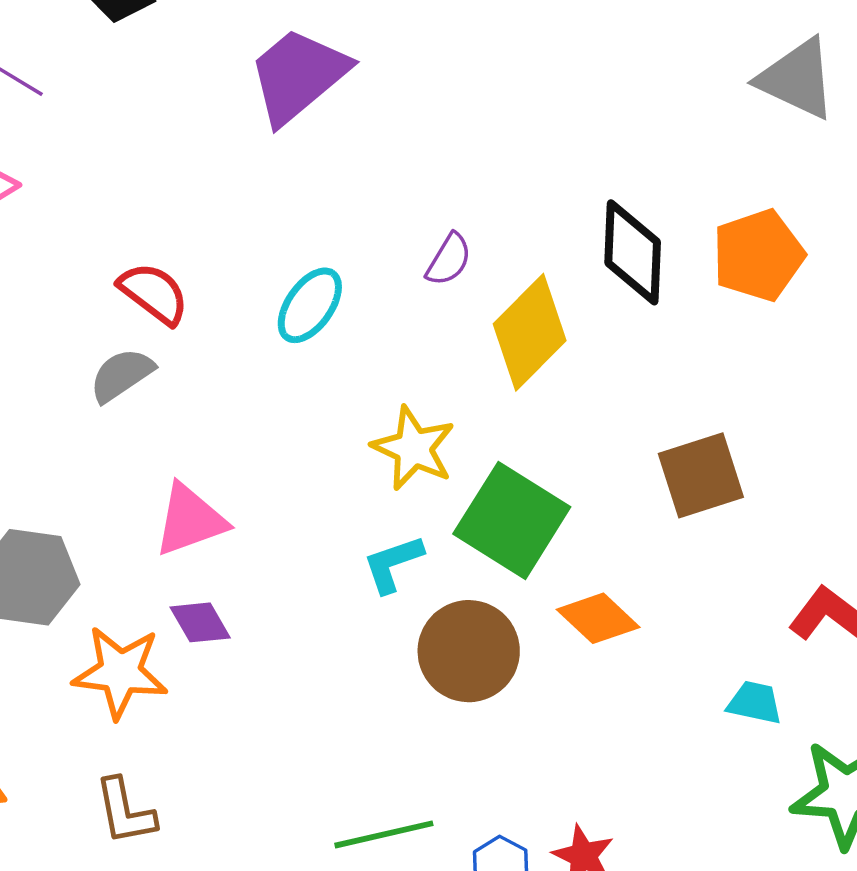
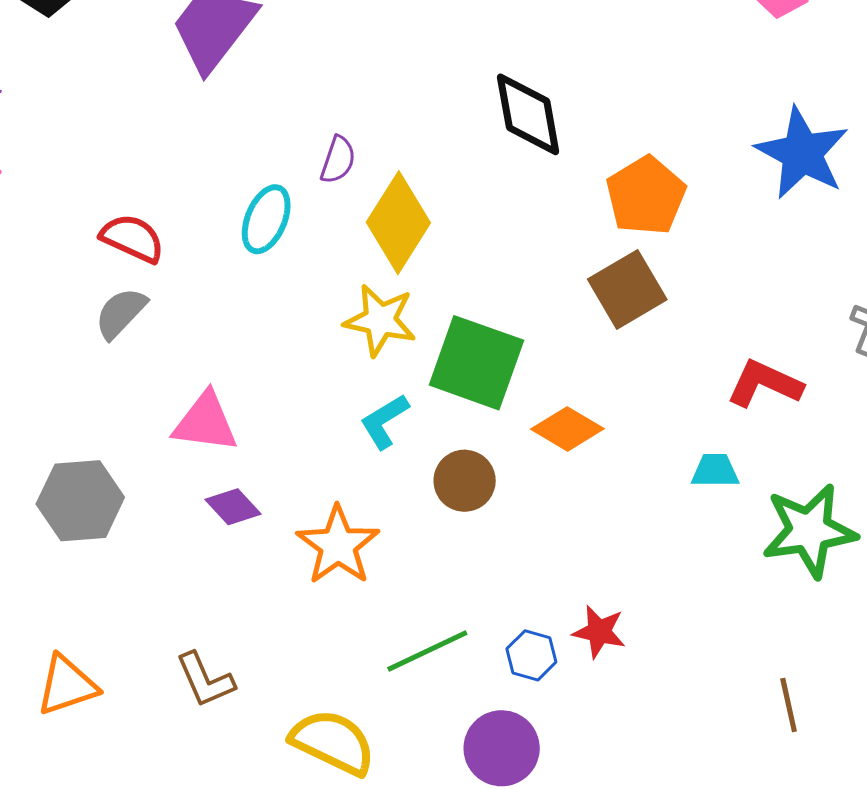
orange pentagon: (758, 255) -> (646, 196), moved
purple semicircle: (449, 260) -> (338, 160), moved
yellow diamond: (530, 332) -> (398, 223), moved
pink triangle: (190, 520) -> (205, 422), turned 40
brown circle: (469, 651) -> (465, 481), size x0.7
orange star: (120, 672) -> (338, 545), moved, turned -30

